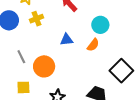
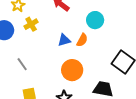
orange semicircle: (93, 45) -> (82, 40), moved
orange circle: (44, 66) -> (72, 70), moved

